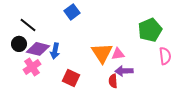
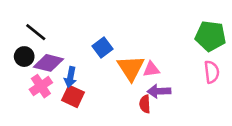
blue square: (72, 12) -> (103, 48), moved
green pentagon: (150, 30) -> (210, 36), moved, turned 30
blue arrow: (55, 51) -> (70, 77), moved
red square: (71, 78) -> (73, 96), moved

